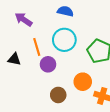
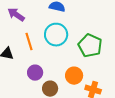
purple circle: (48, 64) -> (35, 73), moved

